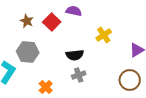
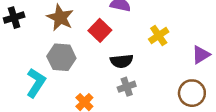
brown star: (27, 21) -> (60, 18), size x1.5
red square: (52, 22) -> (100, 30), moved

